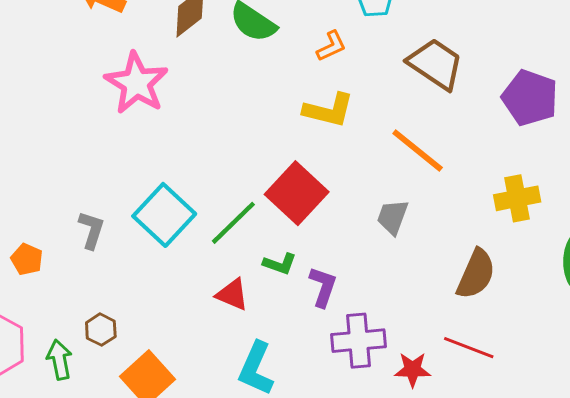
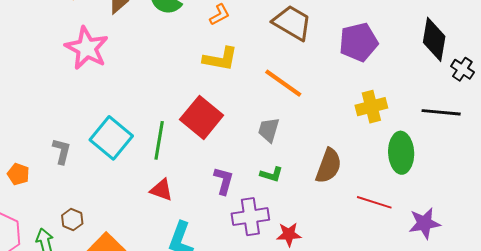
purple pentagon: (530, 98) -> (359, 42), turned -30
yellow cross: (517, 198) -> (371, 107), moved
green line: (233, 223) -> (159, 140), turned -33
green L-shape: (280, 264) -> (271, 174), moved
red line: (469, 348) -> (374, 202), moved

